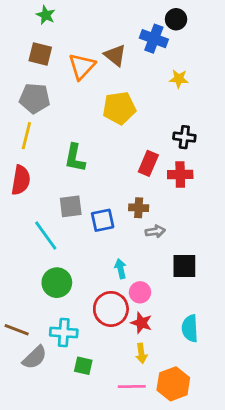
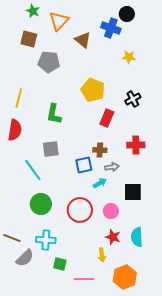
orange triangle: (82, 66) -> (59, 21), moved
gray pentagon: (35, 98) -> (49, 62), moved
yellow pentagon: (119, 108) -> (93, 90), moved, turned 30
black cross: (184, 137) -> (133, 99), turned -35
red cross: (180, 175) -> (136, 145), moved
blue square: (103, 220) -> (84, 165), moved
cyan arrow: (121, 269) -> (100, 183), moved, turned 72
pink circle: (140, 292) -> (111, 211), moved
red circle: (111, 309) -> (80, 210), moved
red star: (141, 323) -> (113, 237), moved
pink line: (132, 387) -> (84, 279), moved

